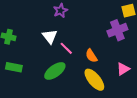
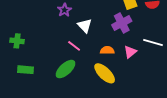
white triangle: (50, 36) -> (85, 26), moved
orange semicircle: (91, 56) -> (107, 50), moved, turned 128
pink triangle: (123, 69) -> (130, 52), moved

